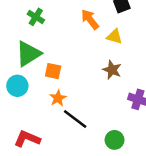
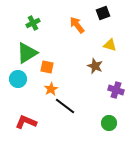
green cross: (36, 17) -> (33, 23), turned 32
yellow triangle: (115, 37) -> (110, 45), moved
green circle: (115, 140) -> (109, 123), moved

